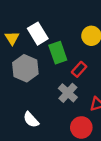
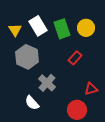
green rectangle: (58, 53) -> (62, 29), moved
gray cross: (68, 93) -> (47, 83), moved

